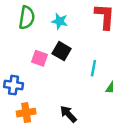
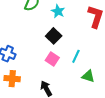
pink square: (40, 58) -> (52, 59), moved

